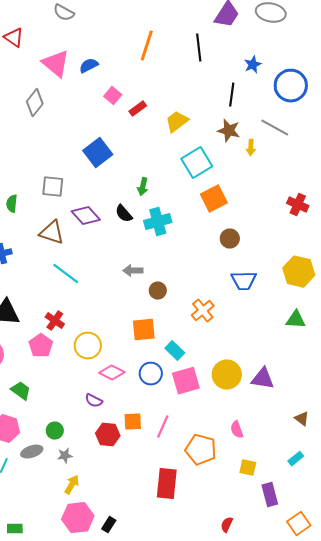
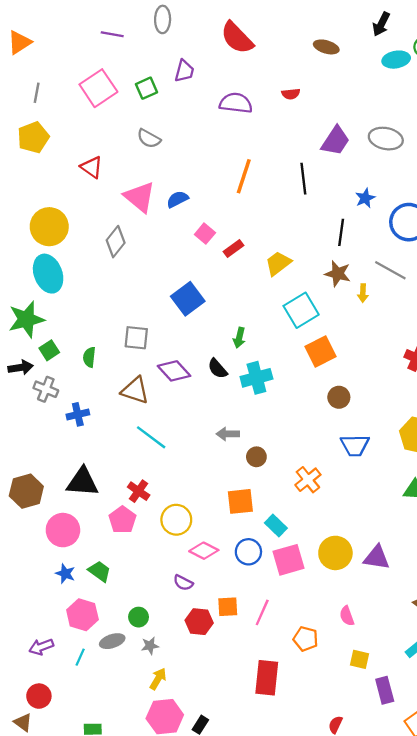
orange pentagon: (201, 450) -> (306, 639), size x0.7

